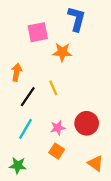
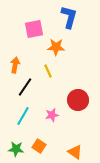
yellow line: (53, 88) -> (48, 71), moved
red circle: (87, 123) -> (78, 100), moved
orange square: (57, 151) -> (39, 146), moved
orange triangle: (96, 163) -> (75, 152), moved

